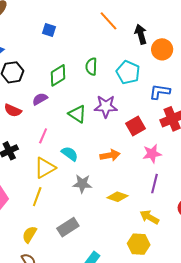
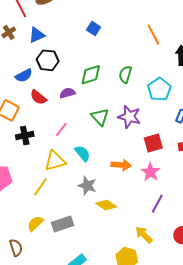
pink star: (152, 154) -> (150, 172), moved, turned 30
yellow diamond: (118, 197) -> (106, 205), moved
yellow semicircle: (29, 234) -> (35, 223), moved

